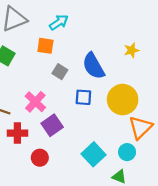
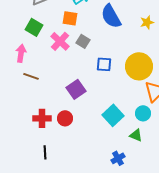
blue semicircle: (93, 66) -> (111, 16), moved
pink cross: (35, 102) -> (60, 41), moved
red cross: (17, 133) -> (42, 118), moved

